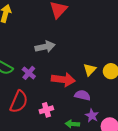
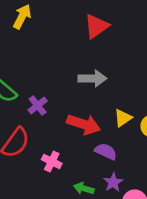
gray arrow: (45, 47) -> (92, 78), moved
pink cross: (46, 110) -> (52, 162), turned 32

